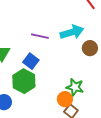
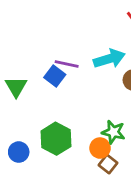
blue square: (31, 61) -> (55, 76), moved
green hexagon: (24, 81) -> (56, 139), moved

